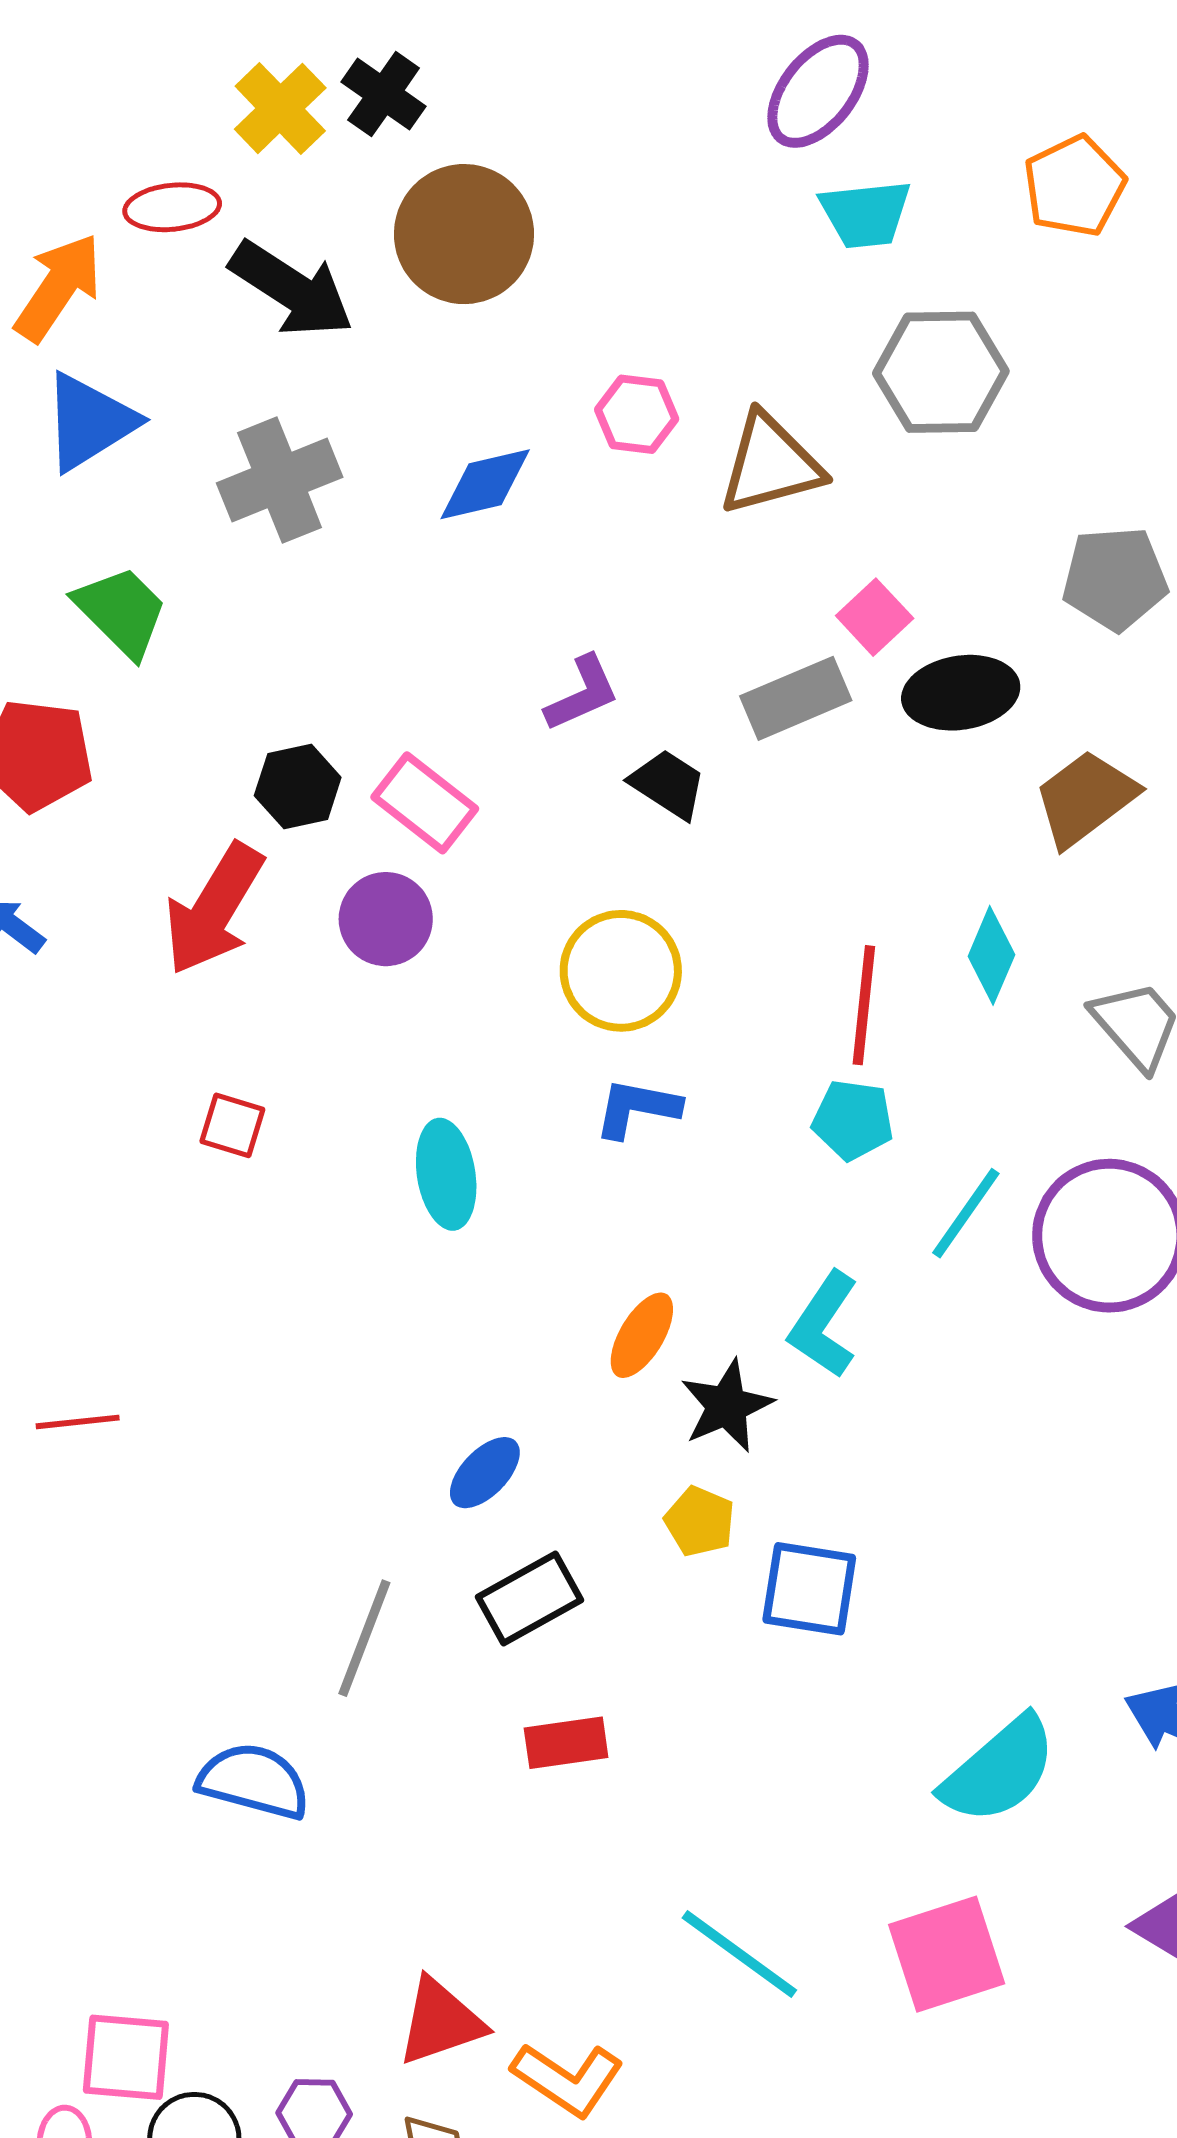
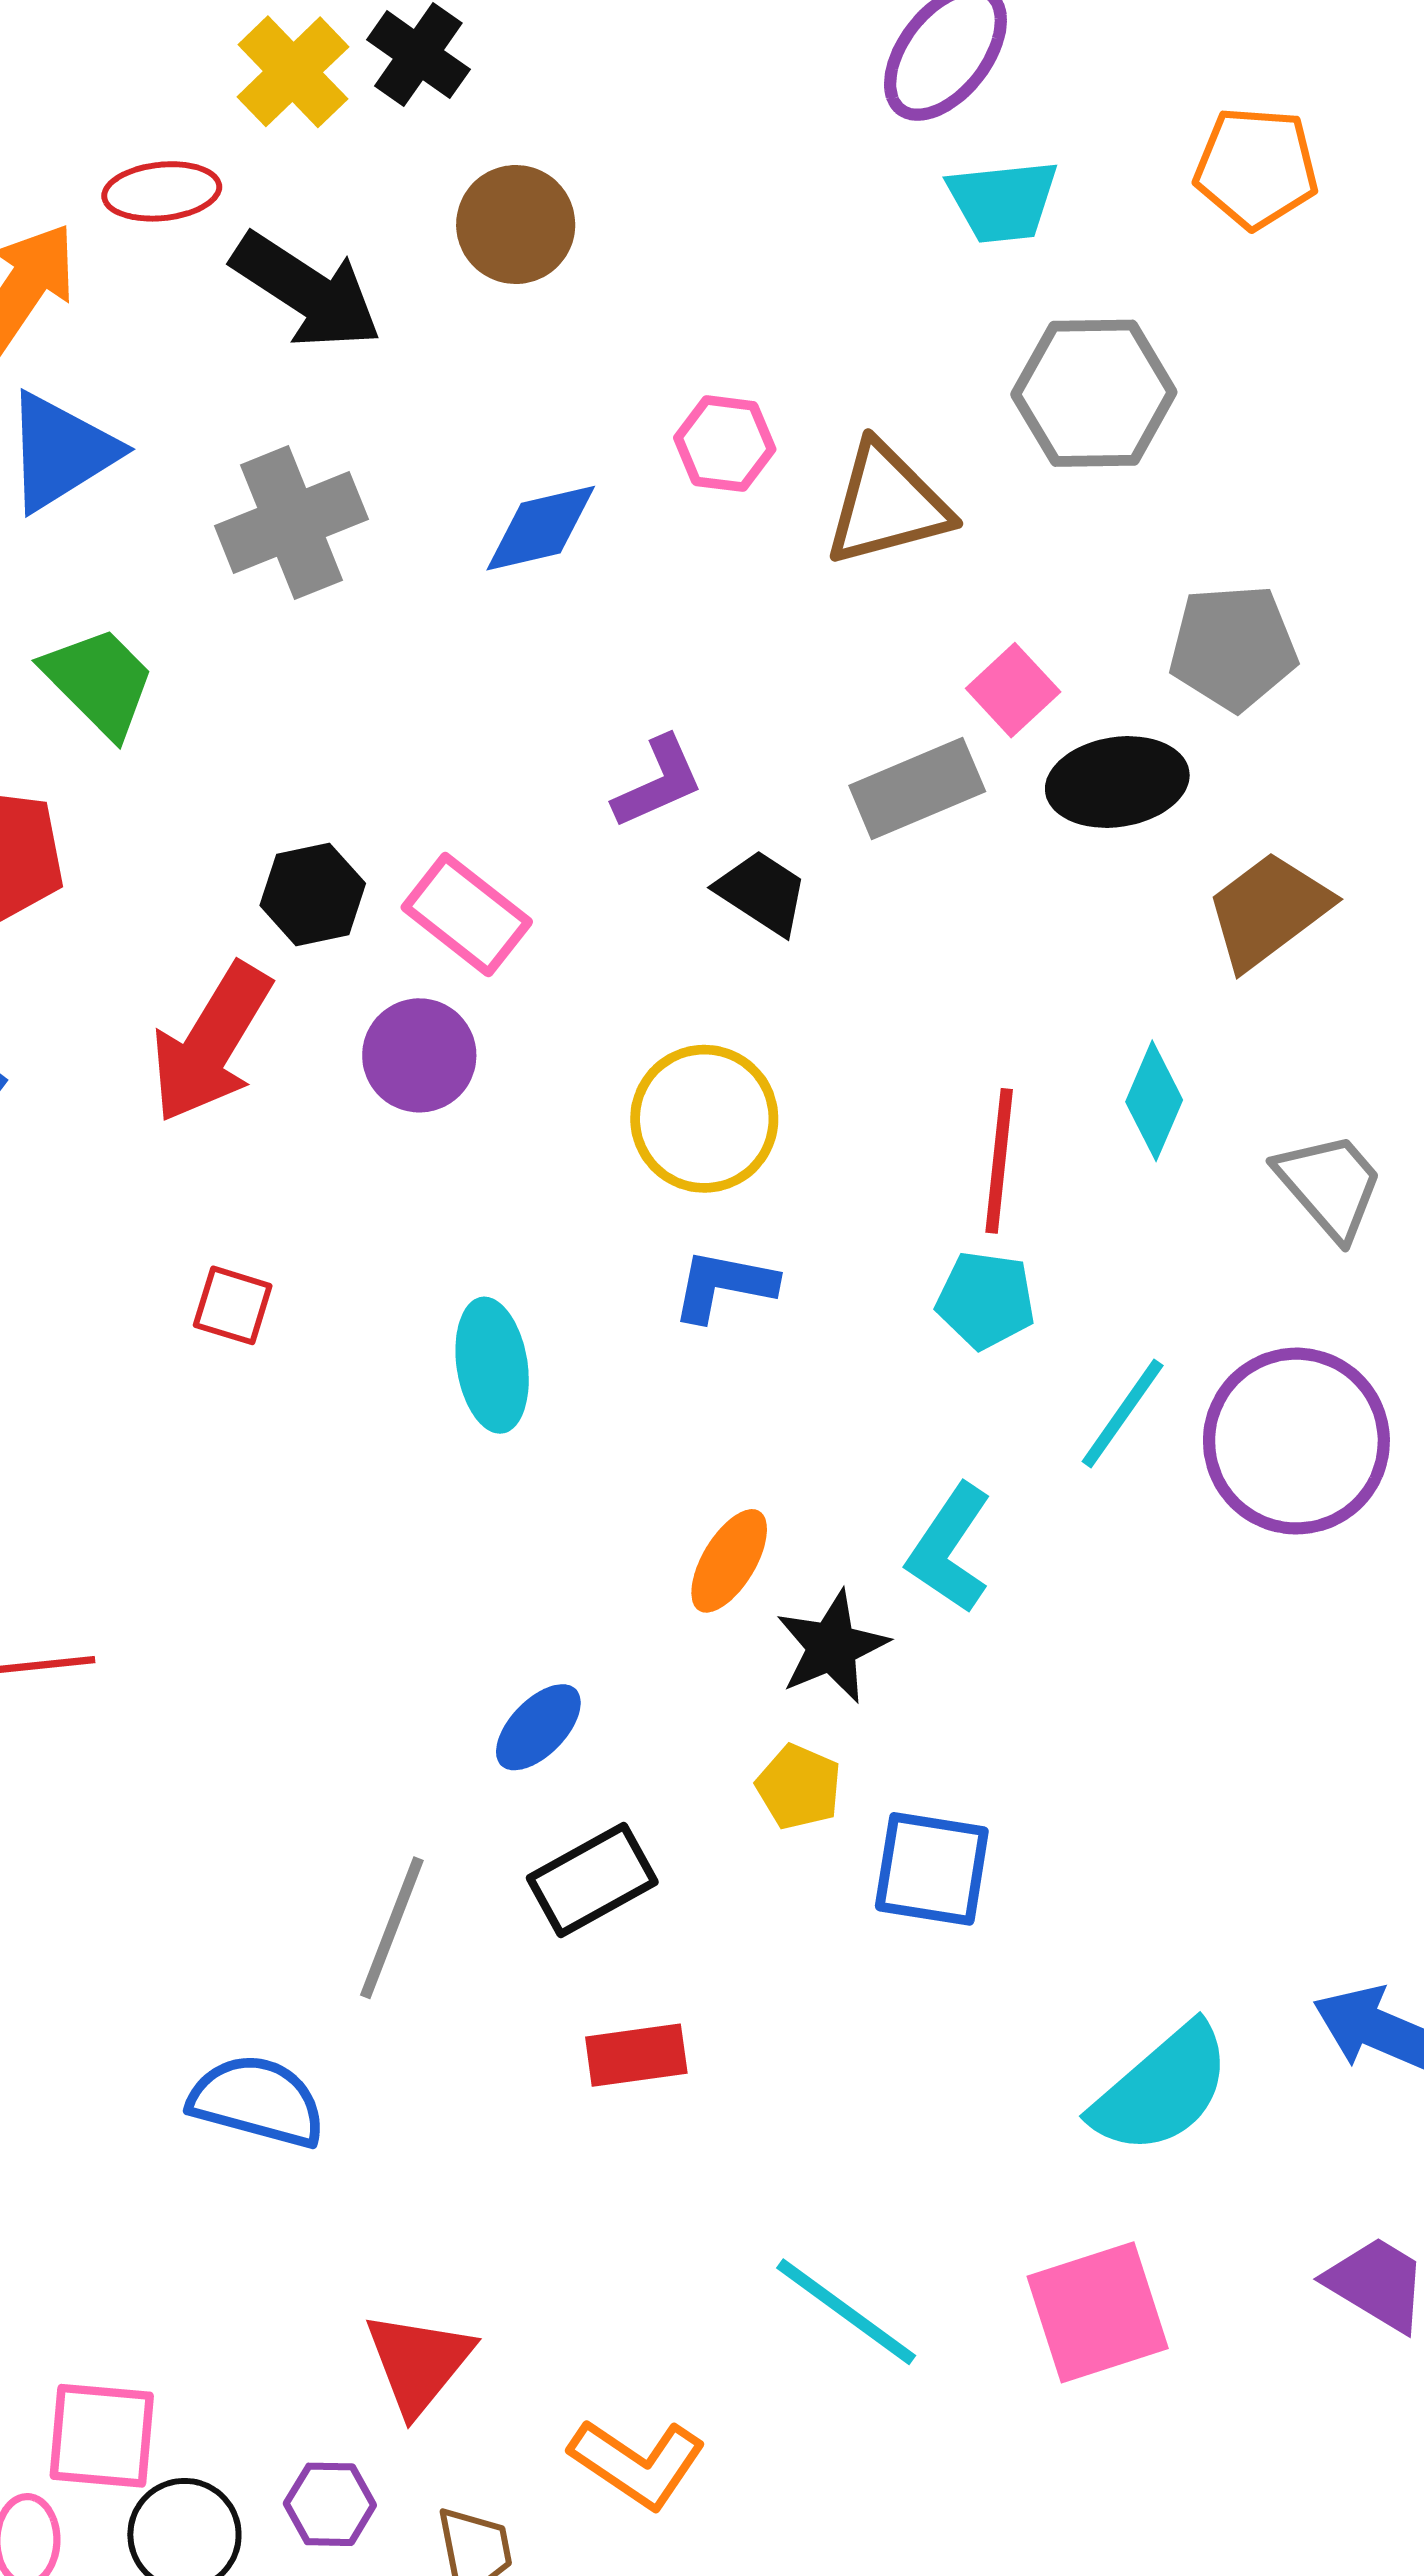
orange pentagon: (1074, 186) -> (1256, 168), turned 30
brown circle: (464, 234) -> (516, 225), size x0.7
gray pentagon: (1115, 578) -> (1233, 647), moved
red triangle: (441, 2022) -> (419, 2363), moved, turned -32

